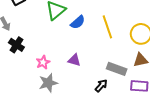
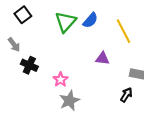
blue semicircle: (78, 22) -> (90, 20), moved
purple triangle: (74, 60) -> (102, 58), moved

